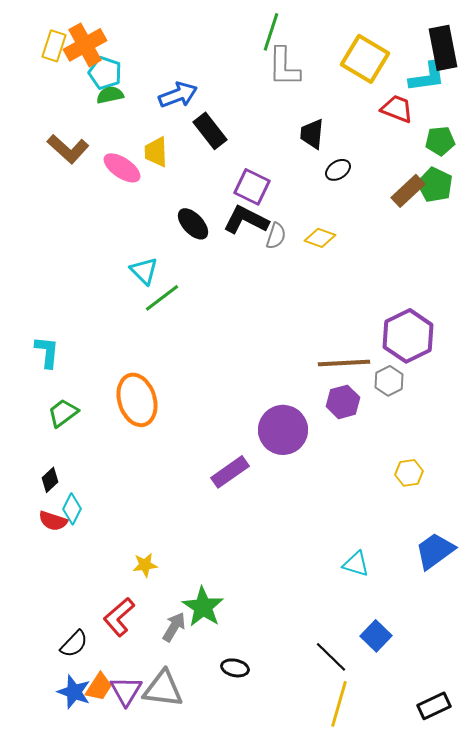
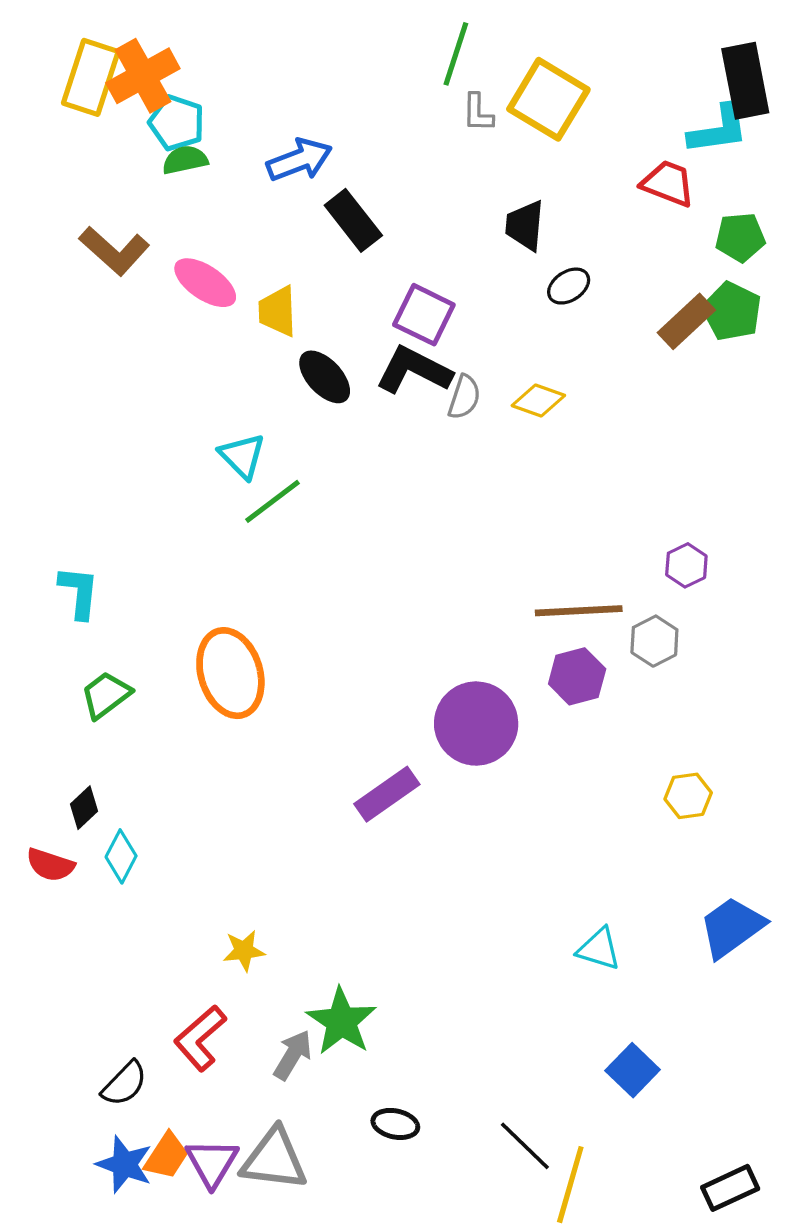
yellow rectangle: (54, 46) -> (91, 77), size x1.4
yellow square: (365, 59) -> (548, 99), moved
gray L-shape: (284, 67) -> (478, 113), size x0.6
yellow trapezoid: (156, 152) -> (278, 311), moved
purple hexagon: (408, 336) -> (686, 565), size x0.5
red semicircle: (53, 521) -> (50, 865), moved
black line: (331, 657) -> (525, 1146), moved

